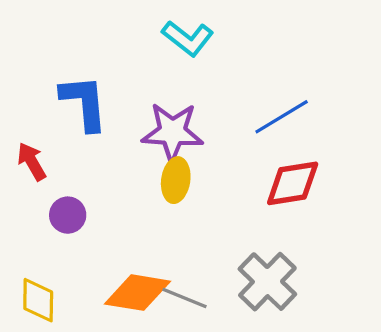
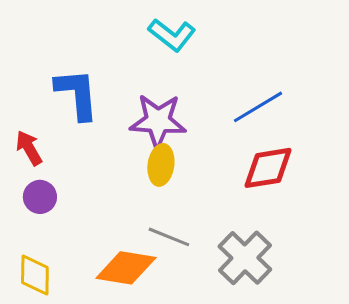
purple circle: (68, 215) -> (40, 197), moved
gray line: (184, 298) -> (169, 237), moved

